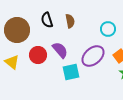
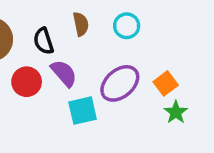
black semicircle: (47, 20) -> (44, 41), moved
cyan circle: (108, 29) -> (127, 26), moved

